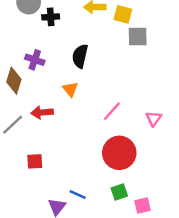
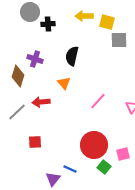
red circle: (119, 153) -> (94, 145), moved
green square: (119, 192) -> (104, 167), turned -32
pink square: (143, 206) -> (123, 154), moved

